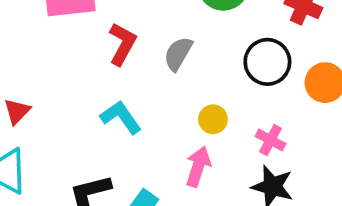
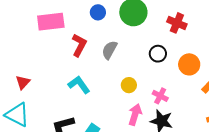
black circle: (267, 62) -> (158, 54), size x0.7
pink arrow: (198, 167) -> (135, 114), moved

